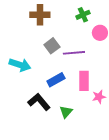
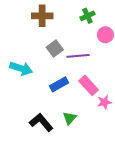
pink rectangle: (84, 81) -> (89, 85), turned -42
black L-shape: (39, 102) -> (41, 122), moved

